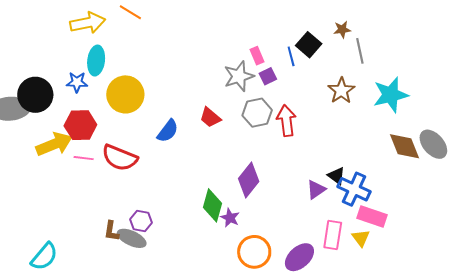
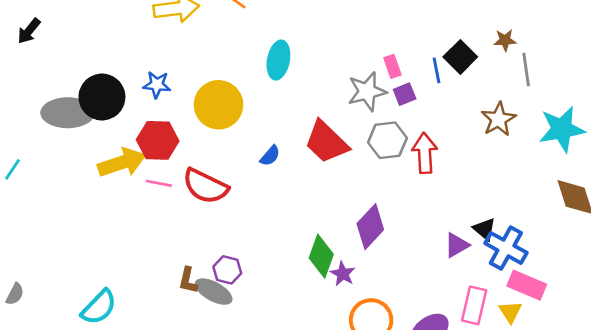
cyan ellipse: (96, 61) -> (278, 60), moved
red trapezoid: (210, 117) -> (326, 142), size x1.6
blue semicircle: (168, 131) -> (270, 156), size x0.7

